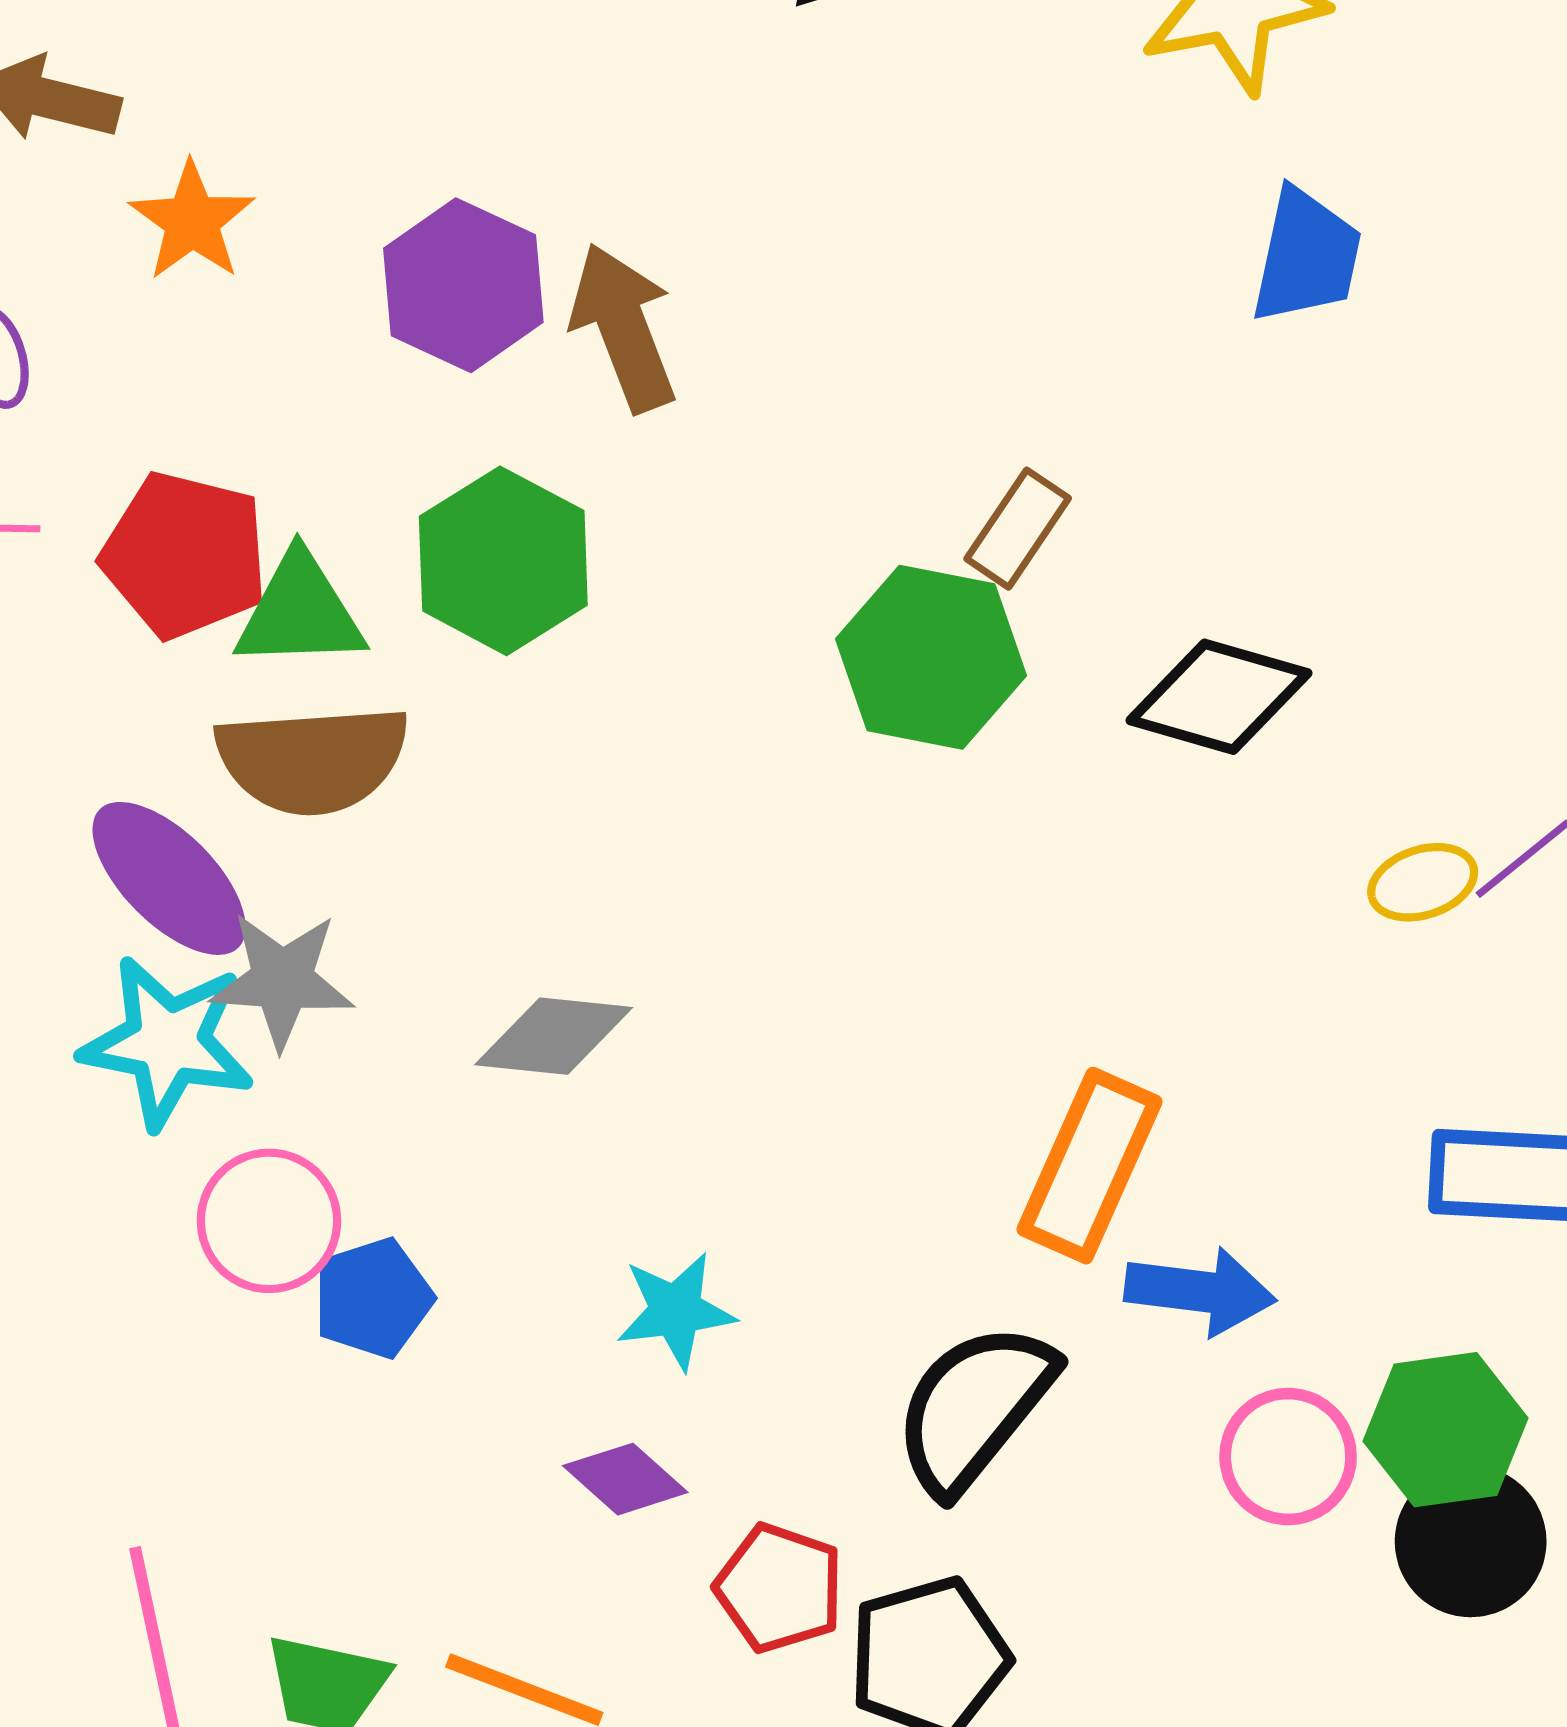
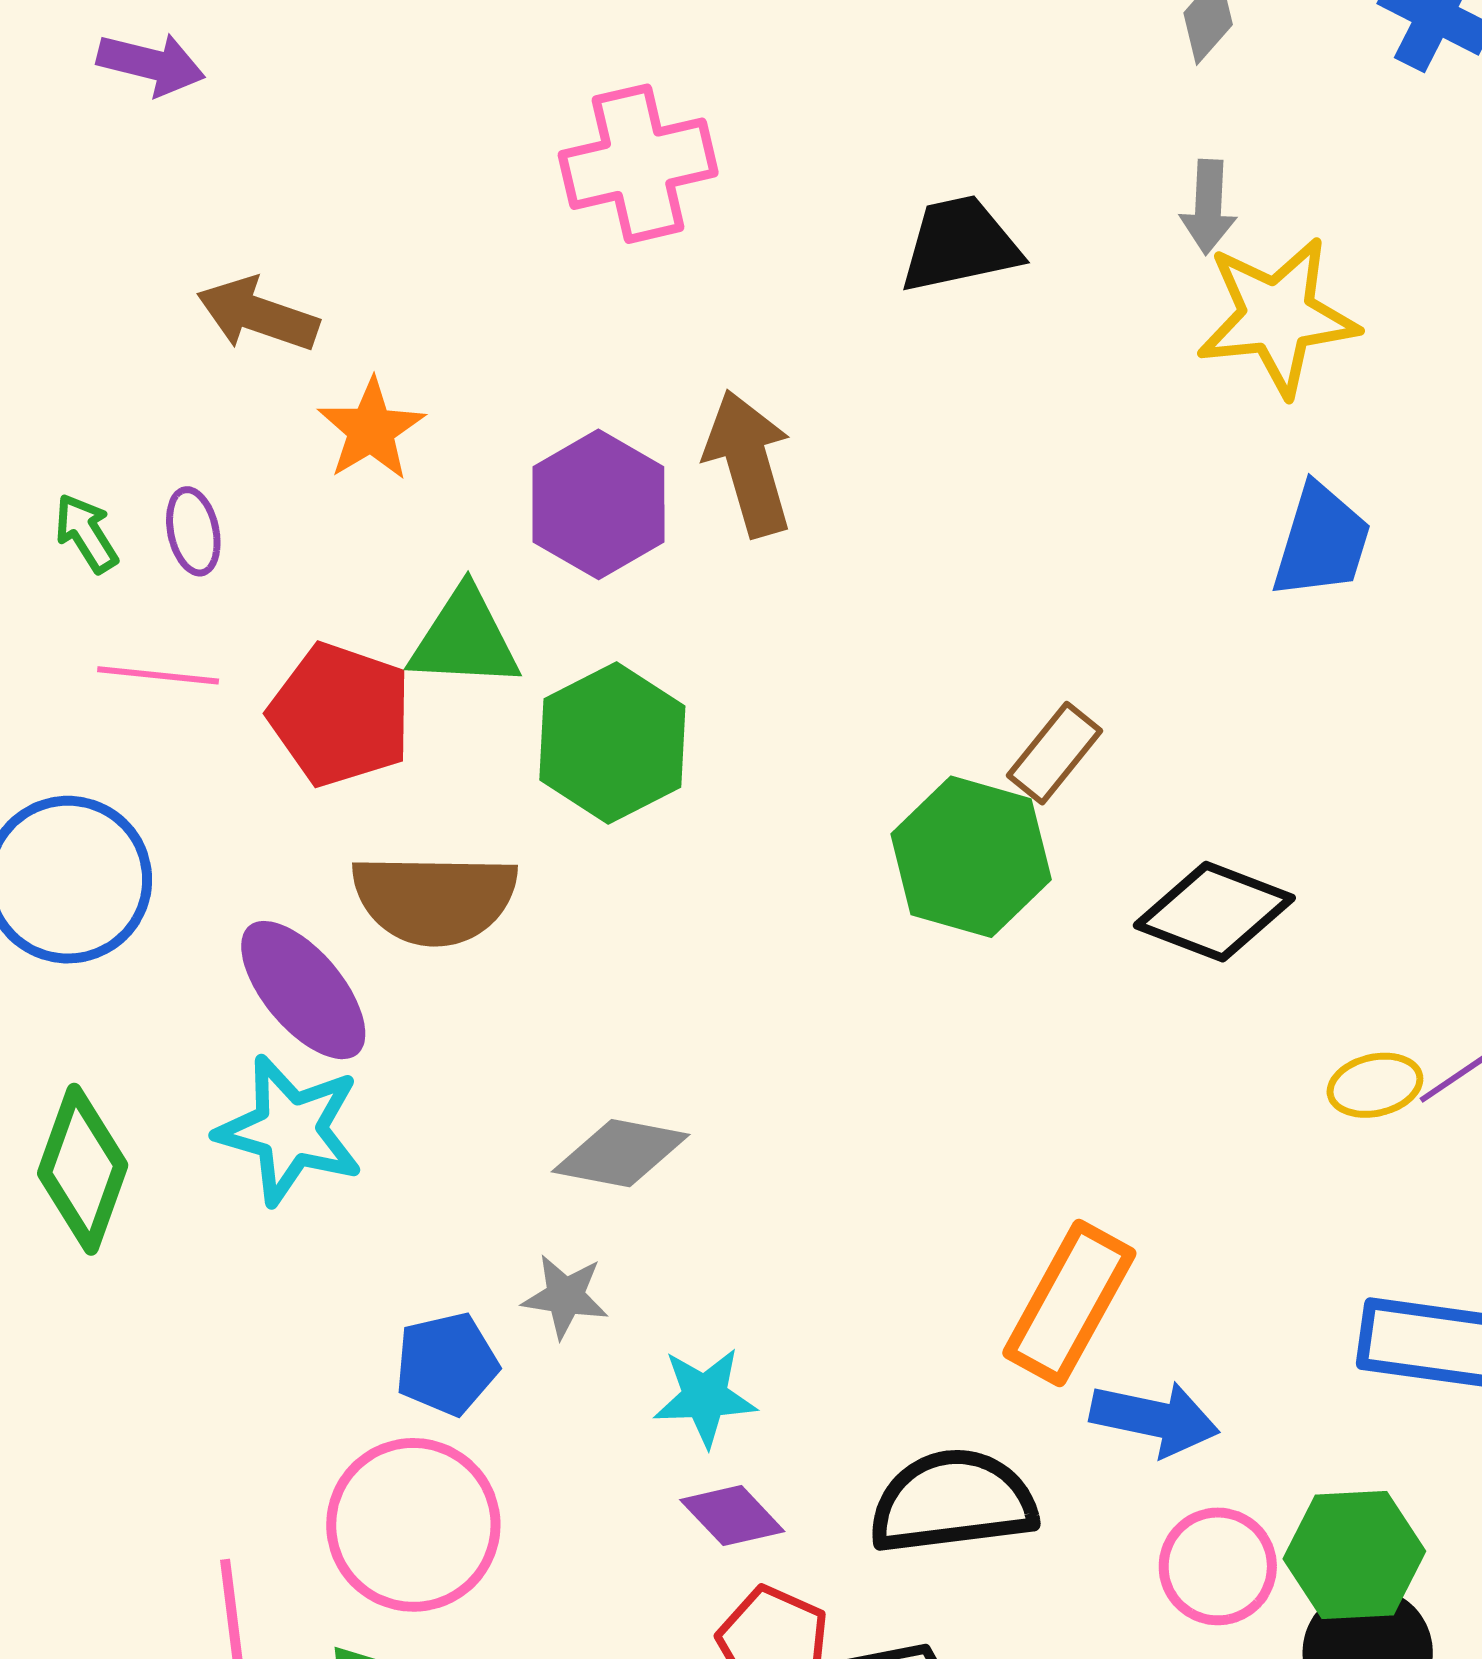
brown arrow: (623, 327) -> (748, 463), moved
green triangle: (300, 612) -> (465, 639), moved
gray star: (282, 980) -> (565, 1296), moved, size x0.7
pink circle: (269, 1221) -> (413, 1525), moved, size x1.4
black semicircle: (974, 1408) -> (953, 1502), turned 39
purple diamond: (625, 1479) -> (732, 1516), moved

